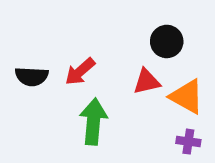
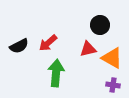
black semicircle: (32, 76) -> (19, 46), turned -30

